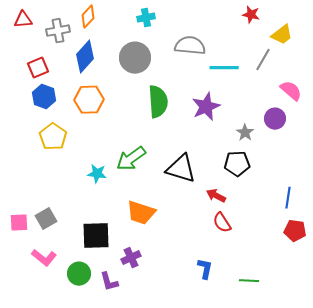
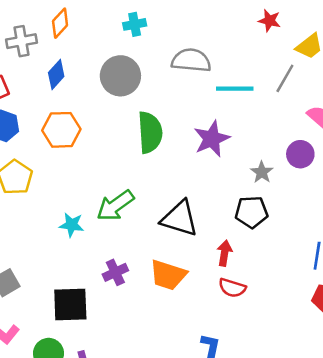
blue diamond: (85, 57) -> (56, 75), size x0.7
red arrow: (216, 196) -> (225, 253), turned 72
orange trapezoid: (141, 213) -> (168, 275), moved
red semicircle: (222, 223) -> (232, 288), turned -40
purple cross: (131, 258) -> (115, 272), moved

